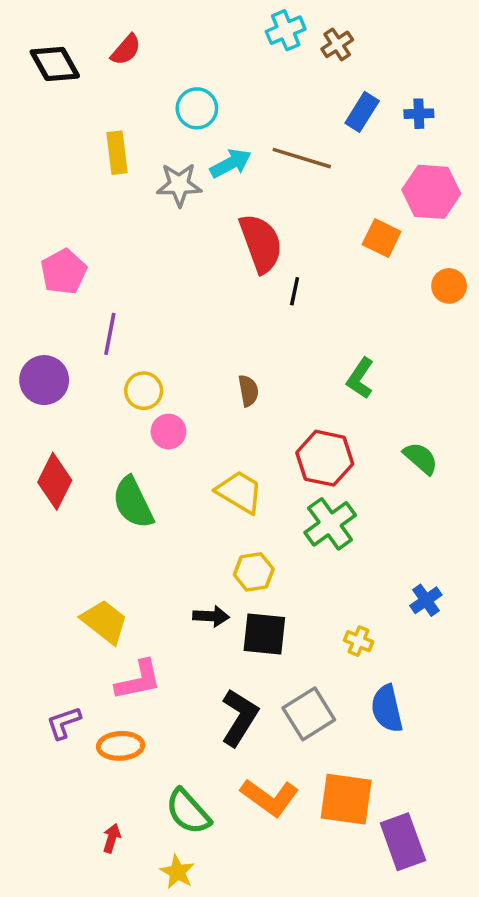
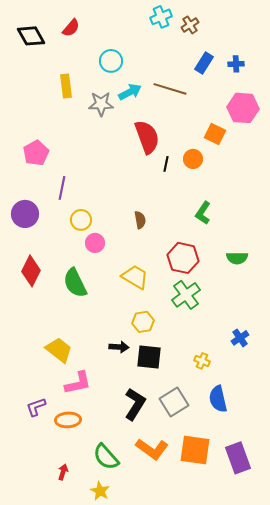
orange circle: (449, 286) -> (193, 159), moved
green semicircle: (421, 458) -> (237, 258), turned 140
purple rectangle: (403, 842) -> (238, 458), moved

